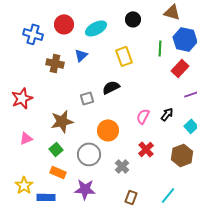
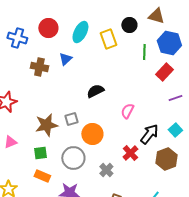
black circle: (133, 19) -> (129, 25), moved
cyan ellipse: (96, 28) -> (80, 32), turned -35
yellow rectangle: (124, 56) -> (108, 39), moved
gray square: (87, 98) -> (71, 119), moved
black arrow: (167, 114) -> (149, 134), moved, size x1.5
pink semicircle: (143, 116) -> (127, 111), moved
green square: (56, 149) -> (40, 153), turned 32

